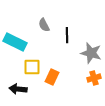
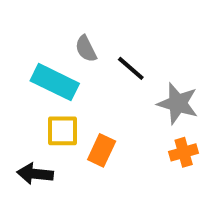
black line: (67, 35) -> (131, 68), turned -49
cyan rectangle: (15, 42) -> (55, 82), moved

